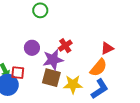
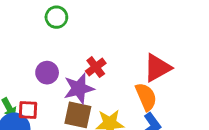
red triangle: (107, 48) -> (157, 68), size x1.5
orange semicircle: (98, 68) -> (146, 97), turned -60

